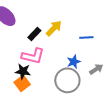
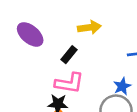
yellow arrow: (54, 28) -> (89, 27), moved, turned 42

